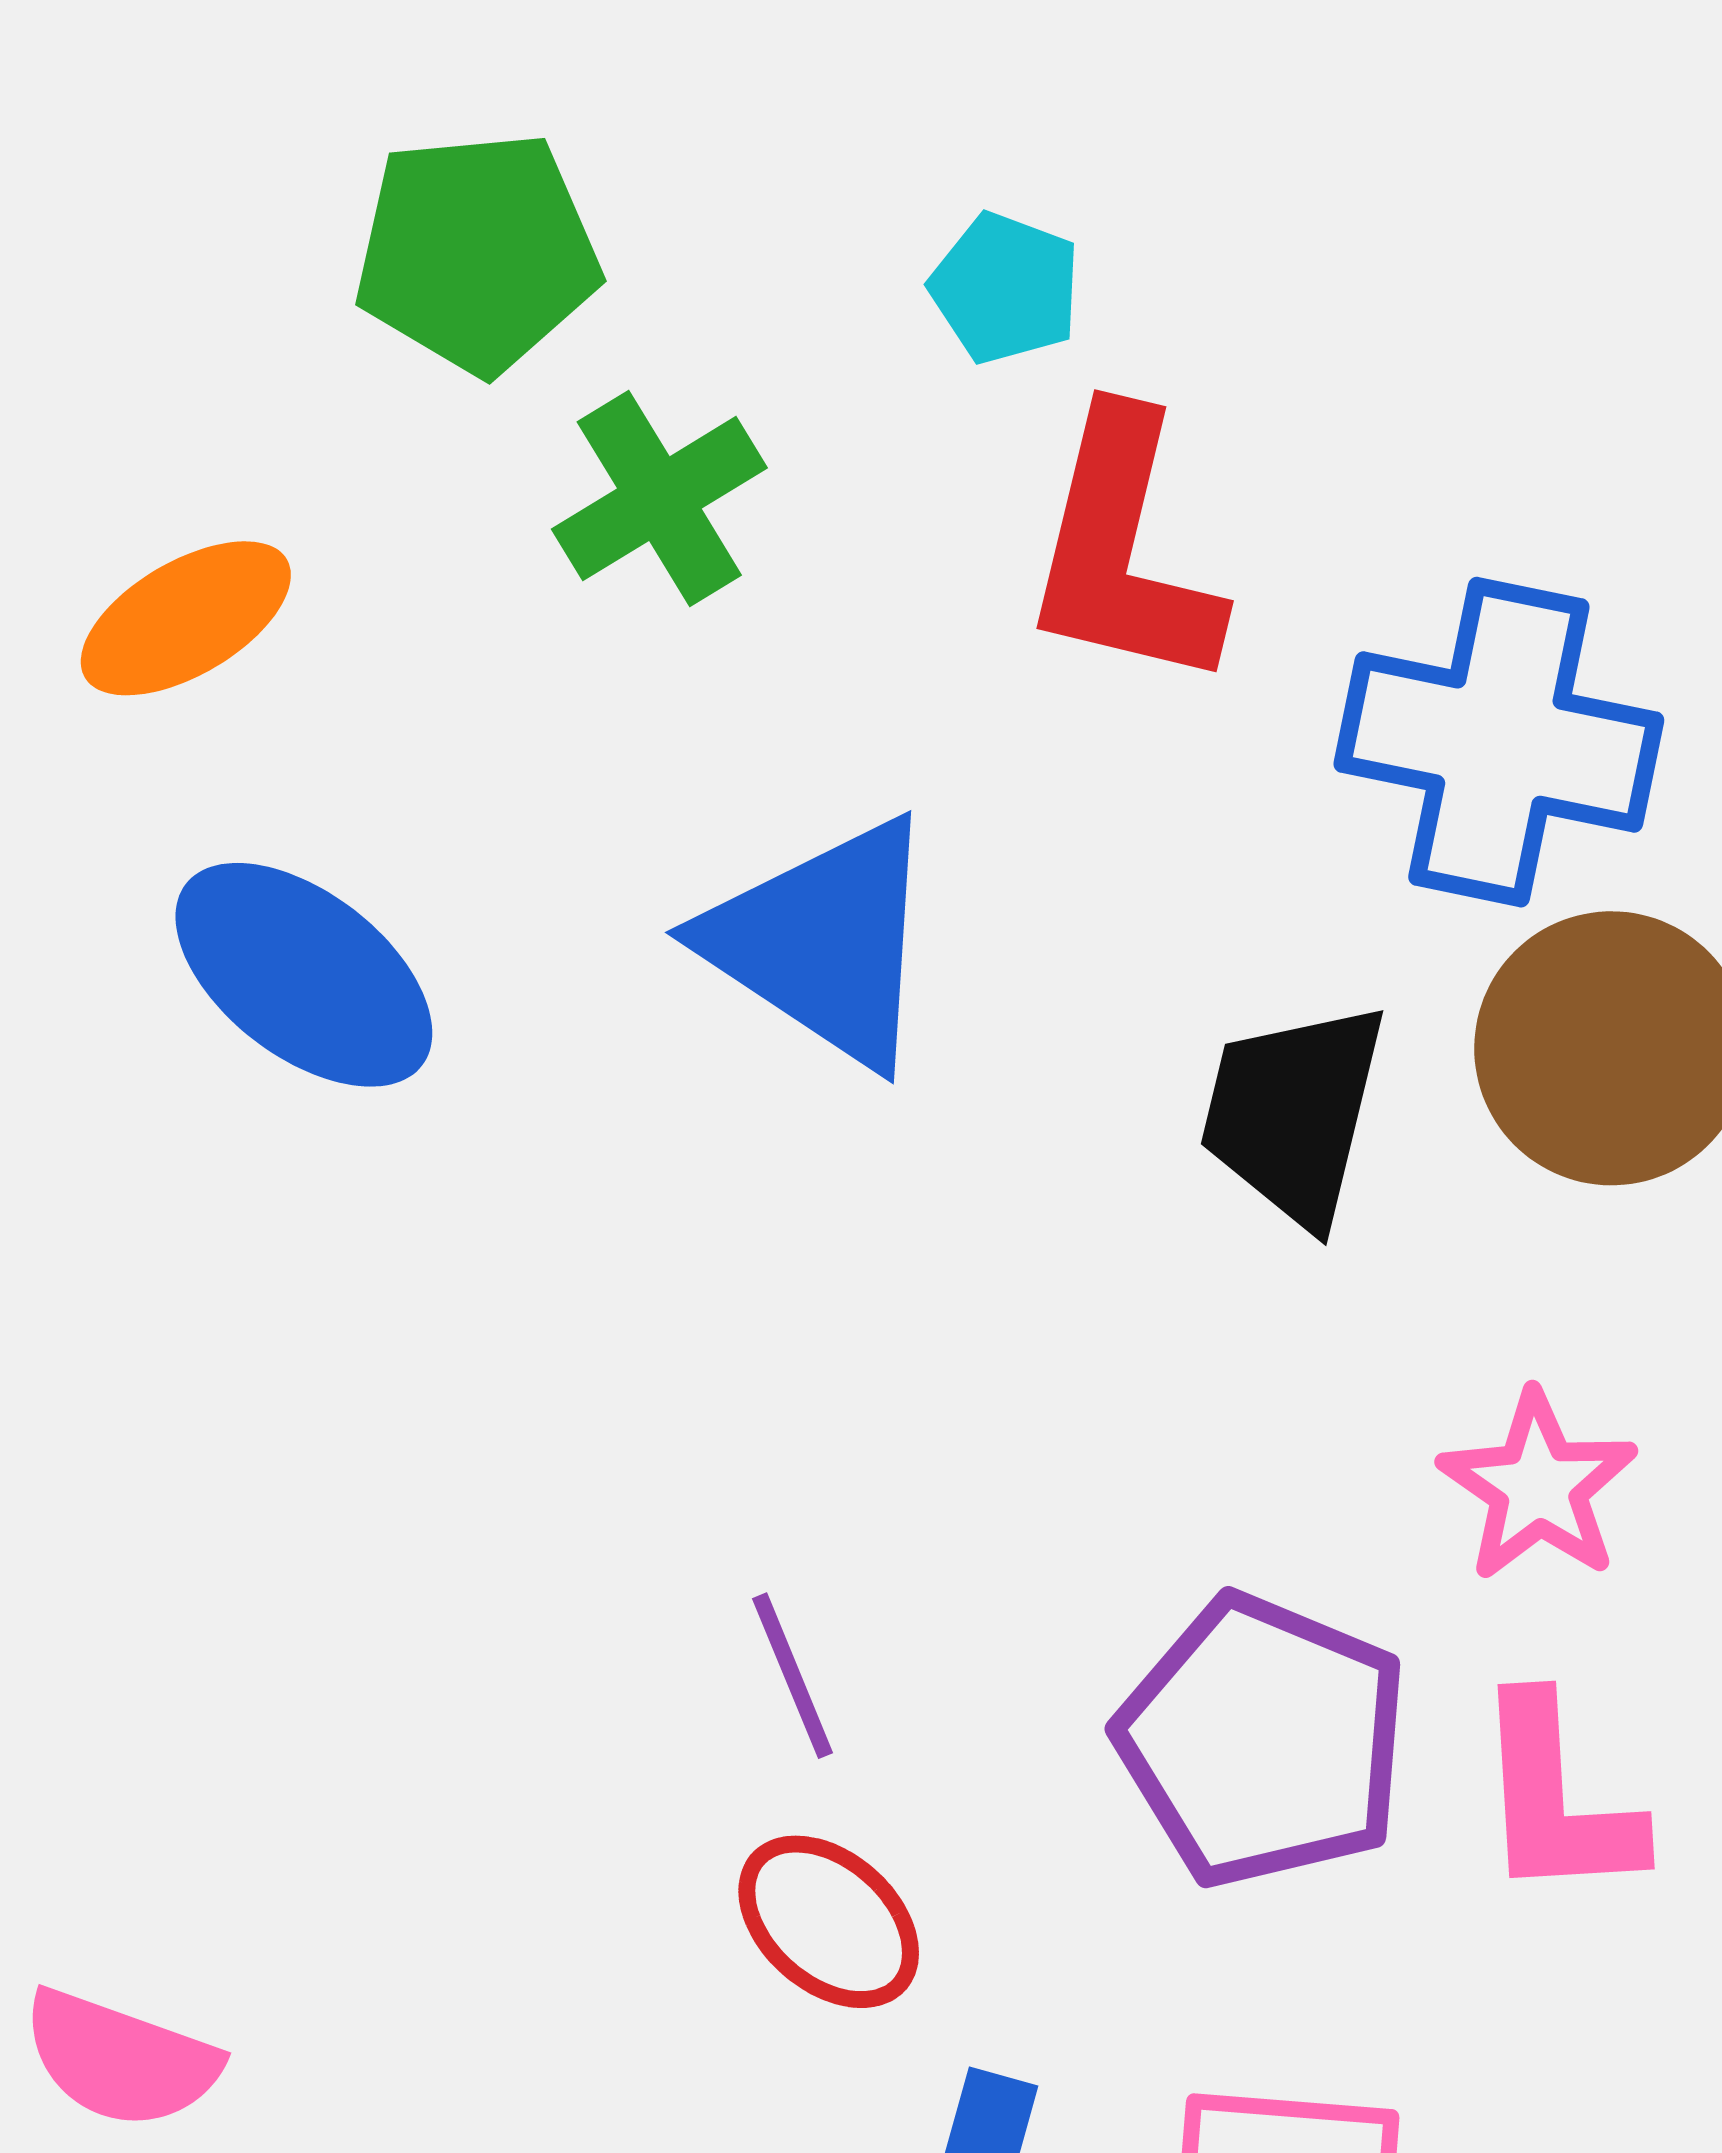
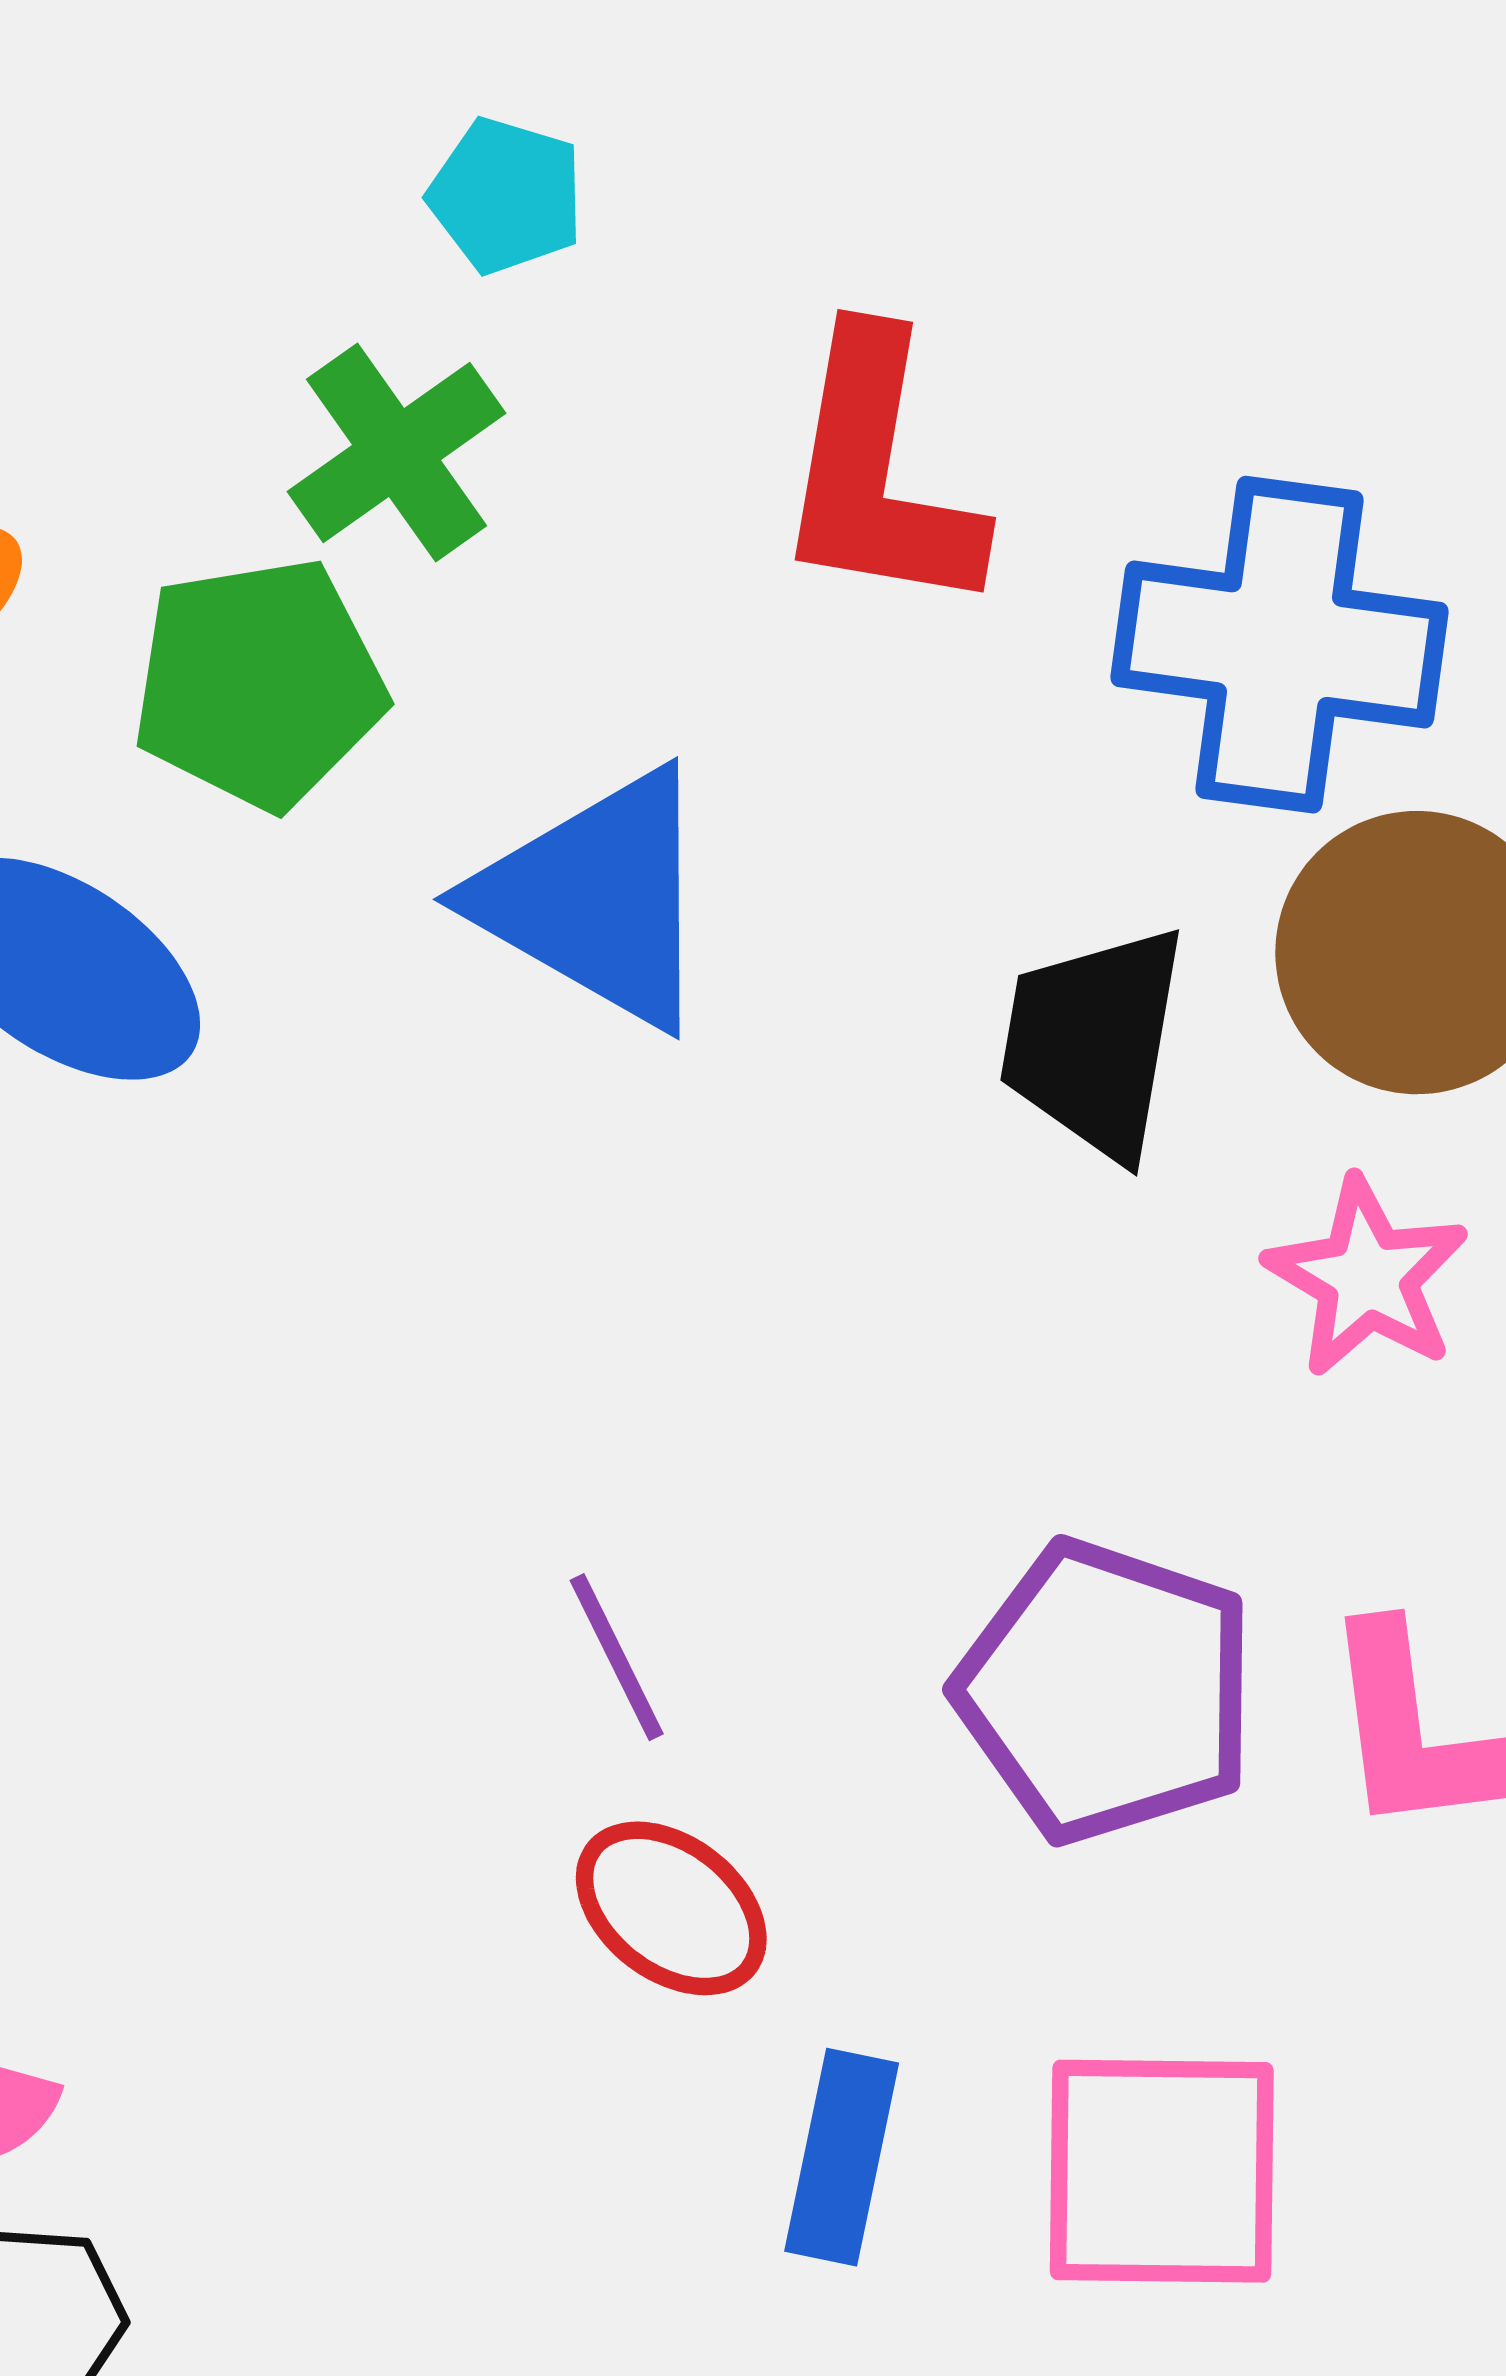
green pentagon: (477, 252) -> (259, 684), moved
cyan pentagon: (1005, 288) -> (506, 196), moved
pink star: (1538, 1486) -> (1367, 1277), moved

